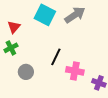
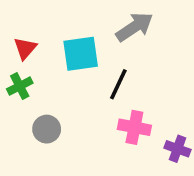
cyan square: (45, 15) -> (81, 54), moved, turned -35
black line: (56, 57) -> (118, 84), moved

